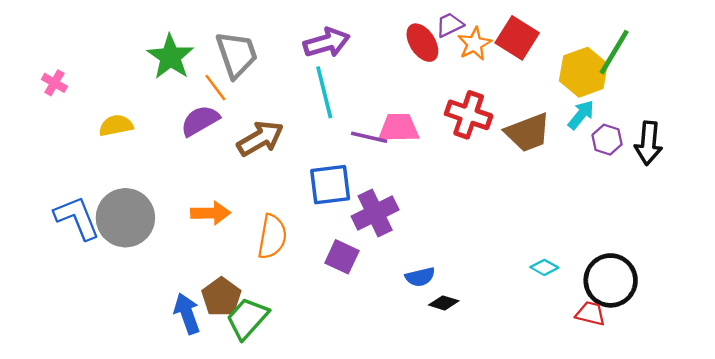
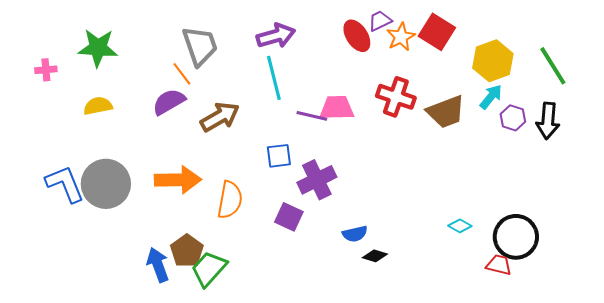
green line: (614, 52) -> (553, 66), moved, turned -63
green star: (170, 57) -> (98, 48), moved, turned -30
pink cross: (54, 83) -> (46, 70), turned -35
blue square: (330, 185) -> (279, 156), size x0.7
orange arrow: (211, 213) -> (178, 180), size x1.4

